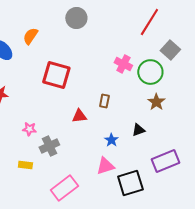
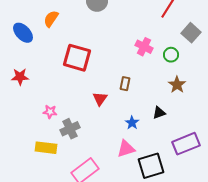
green circle: (150, 72) -> (171, 55), size x0.6
red triangle: (79, 116) -> (100, 99), turned -49
yellow rectangle: (25, 165) -> (46, 148), size x1.5

